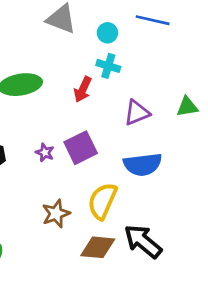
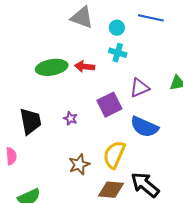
red arrow: (83, 89) -> (85, 66), moved, turned 72
purple square: (81, 148) -> (109, 105), moved
blue semicircle: (143, 164) -> (144, 127), turned 32

